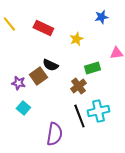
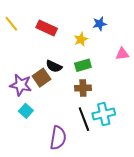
blue star: (101, 17) -> (100, 24), moved
green rectangle: (92, 68) -> (83, 65), moved
purple star: (18, 83) -> (21, 85), size x1.5
brown cross: (78, 86) -> (83, 88), turned 35

